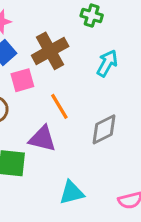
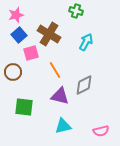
brown cross: (50, 51) -> (49, 34), turned -30
purple triangle: (42, 139) -> (60, 96), moved

